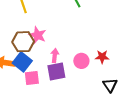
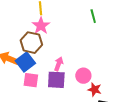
pink star: (38, 35) -> (41, 26), moved
red star: (102, 57) -> (95, 90), moved

